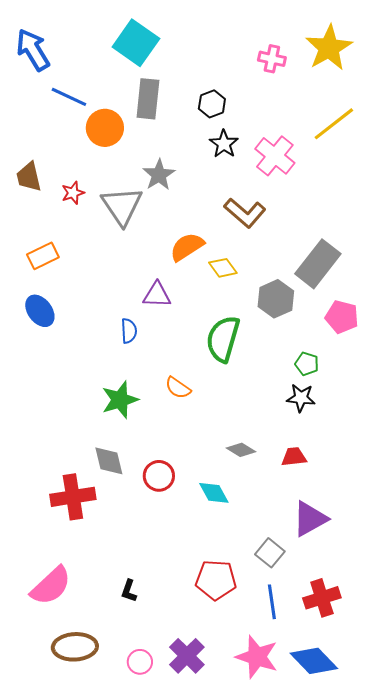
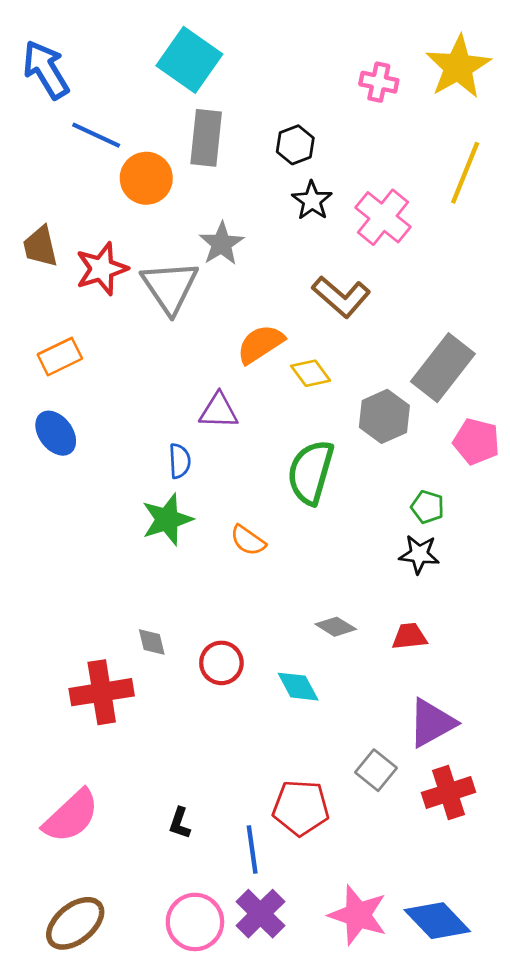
yellow line: (334, 124) -> (465, 173), turned -30
red star: (73, 193) -> (102, 269), size x1.6
green star: (120, 400) -> (167, 519), moved
gray diamond: (109, 461) -> (152, 642), size x0.7
red cross: (322, 598) -> (448, 792), moved
blue line: (272, 602) -> (252, 850), moved
brown ellipse: (75, 647) -> (75, 923), moved, turned -36
pink circle: (140, 662) -> (195, 922), size x1.6

